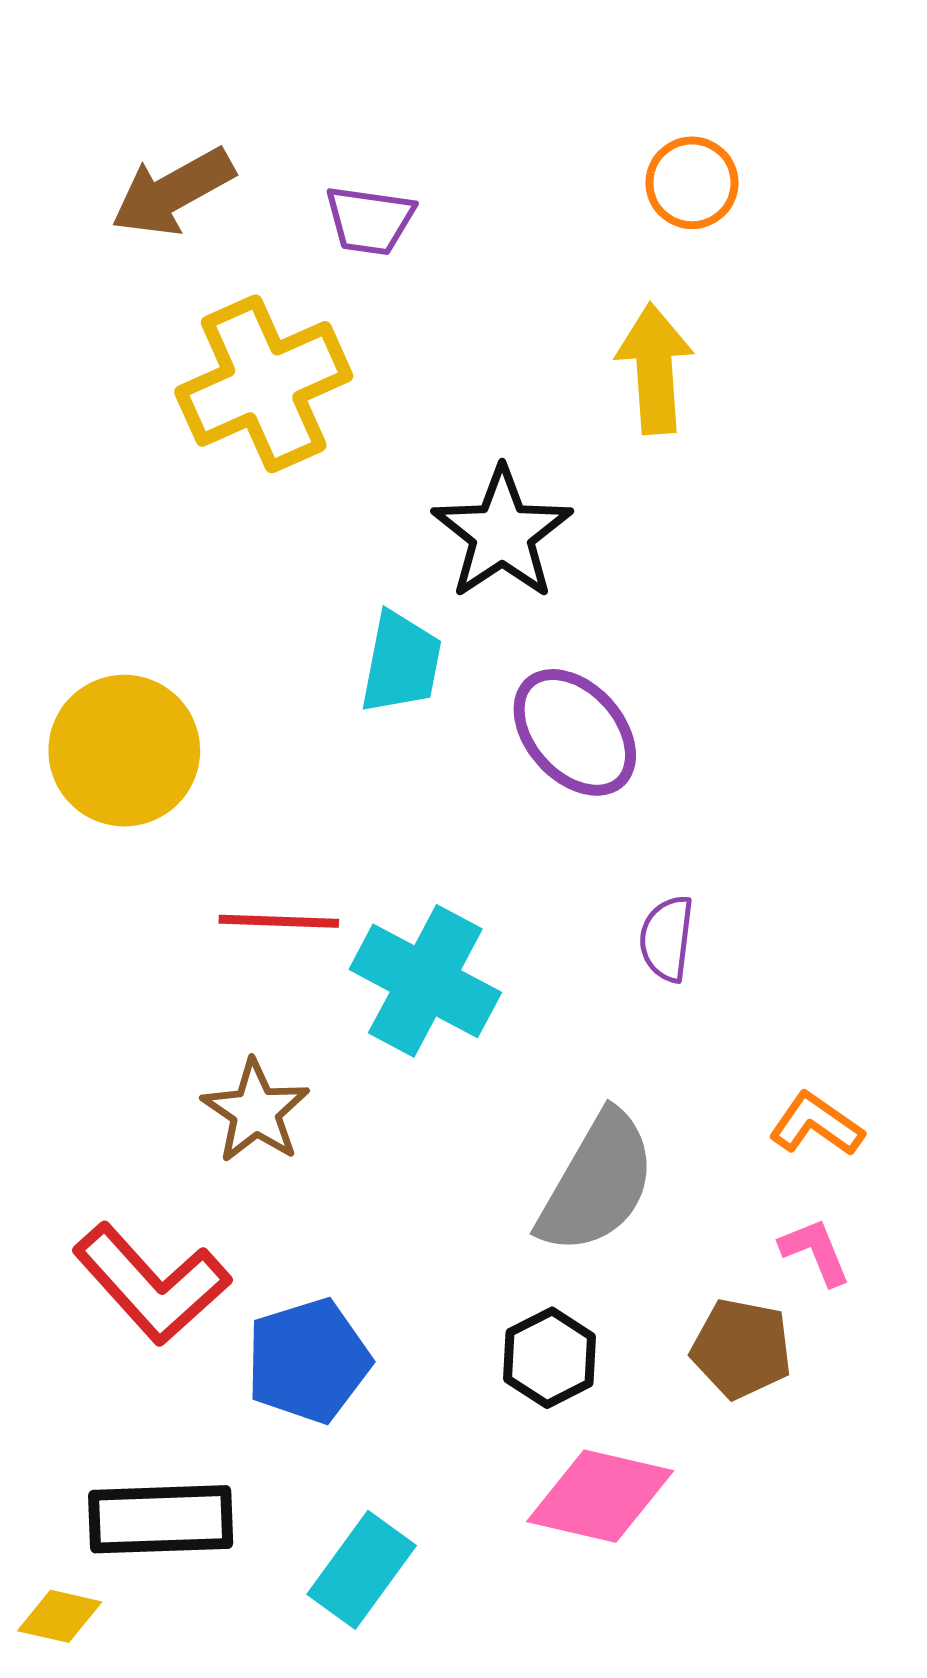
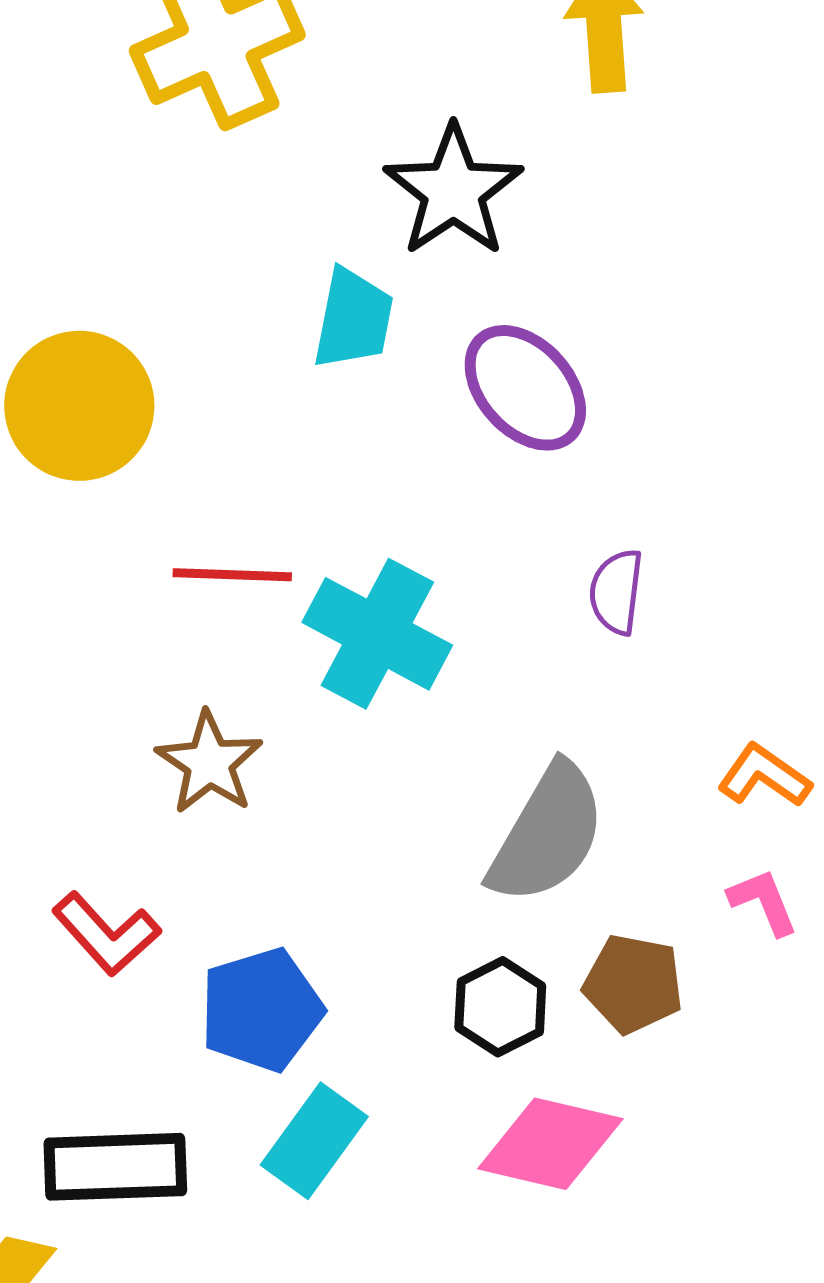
red L-shape: (152, 1284) -> (106, 934), size x0.7
brown pentagon: (741, 1349) -> (633, 984), moved
cyan rectangle: (362, 1570) -> (314, 1141), moved

